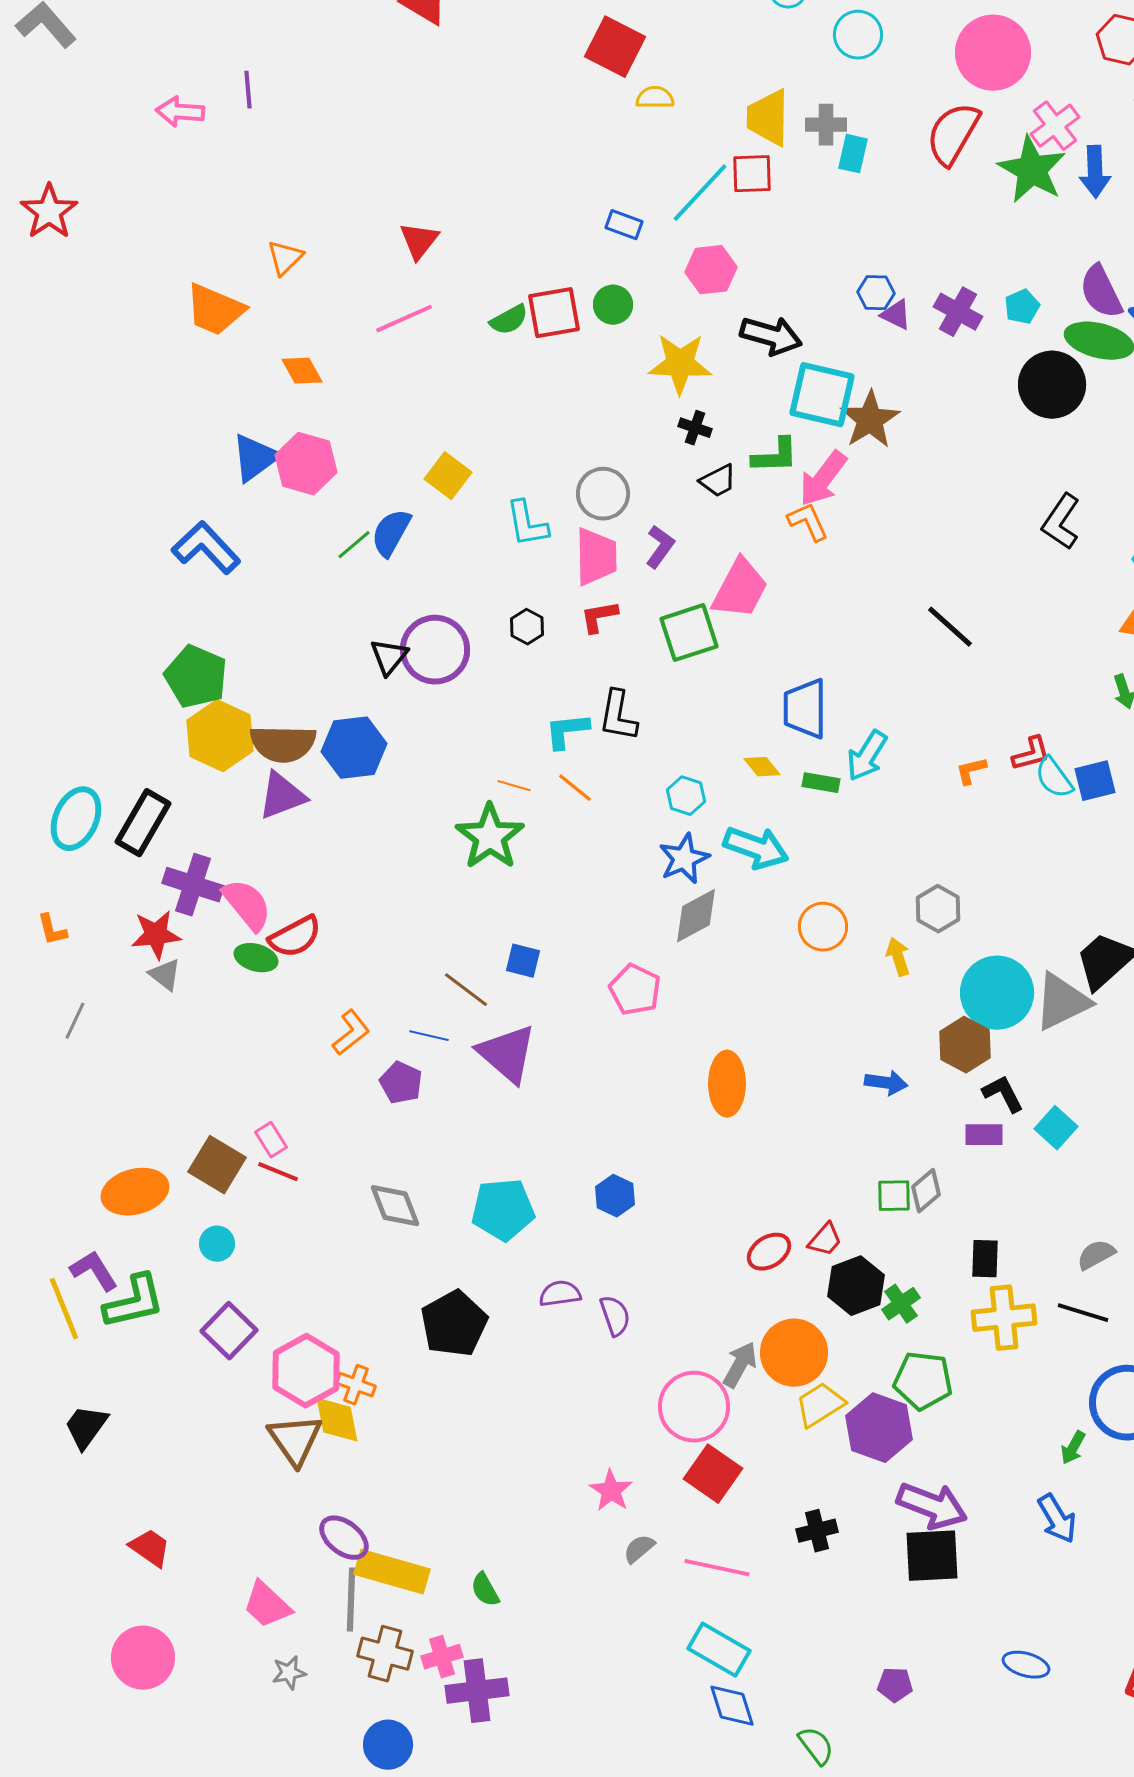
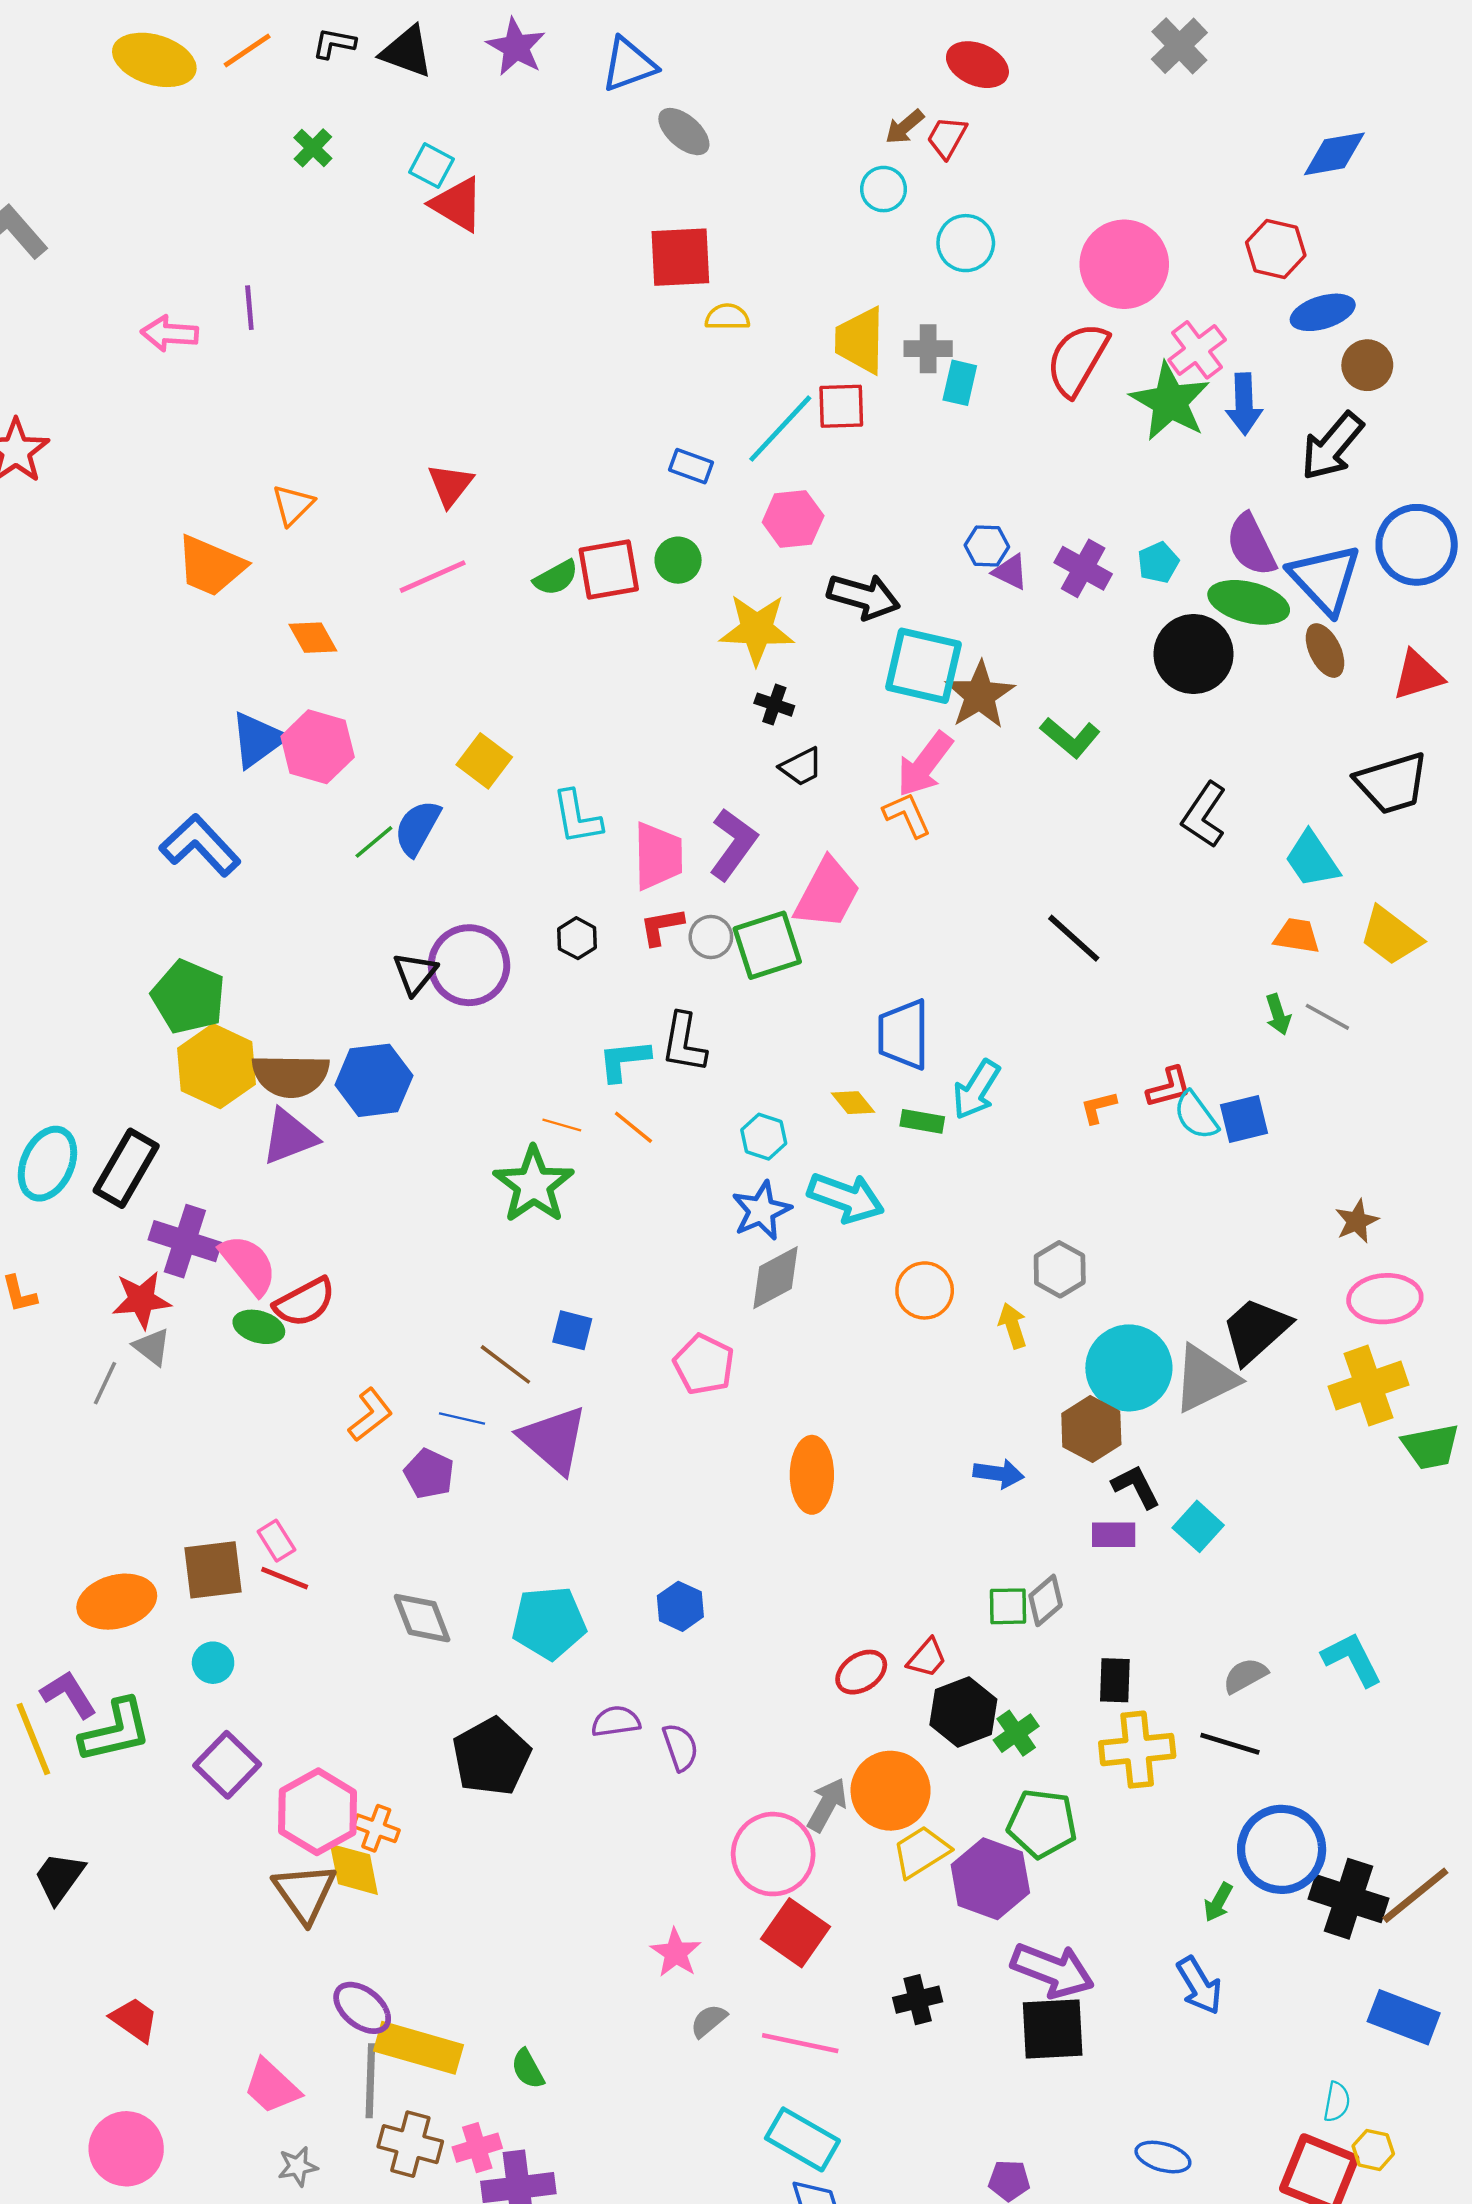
red square: (615, 47) -> (680, 257), turned -30
green L-shape: (775, 456) -> (1070, 737), moved, turned 42
gray circle: (603, 494) -> (711, 937), moved, size x0.7
purple L-shape: (660, 547) -> (733, 844), size x1.4
gray line: (75, 1021) -> (105, 1383), moved
brown square: (217, 1165) -> (213, 1570), turned -38

